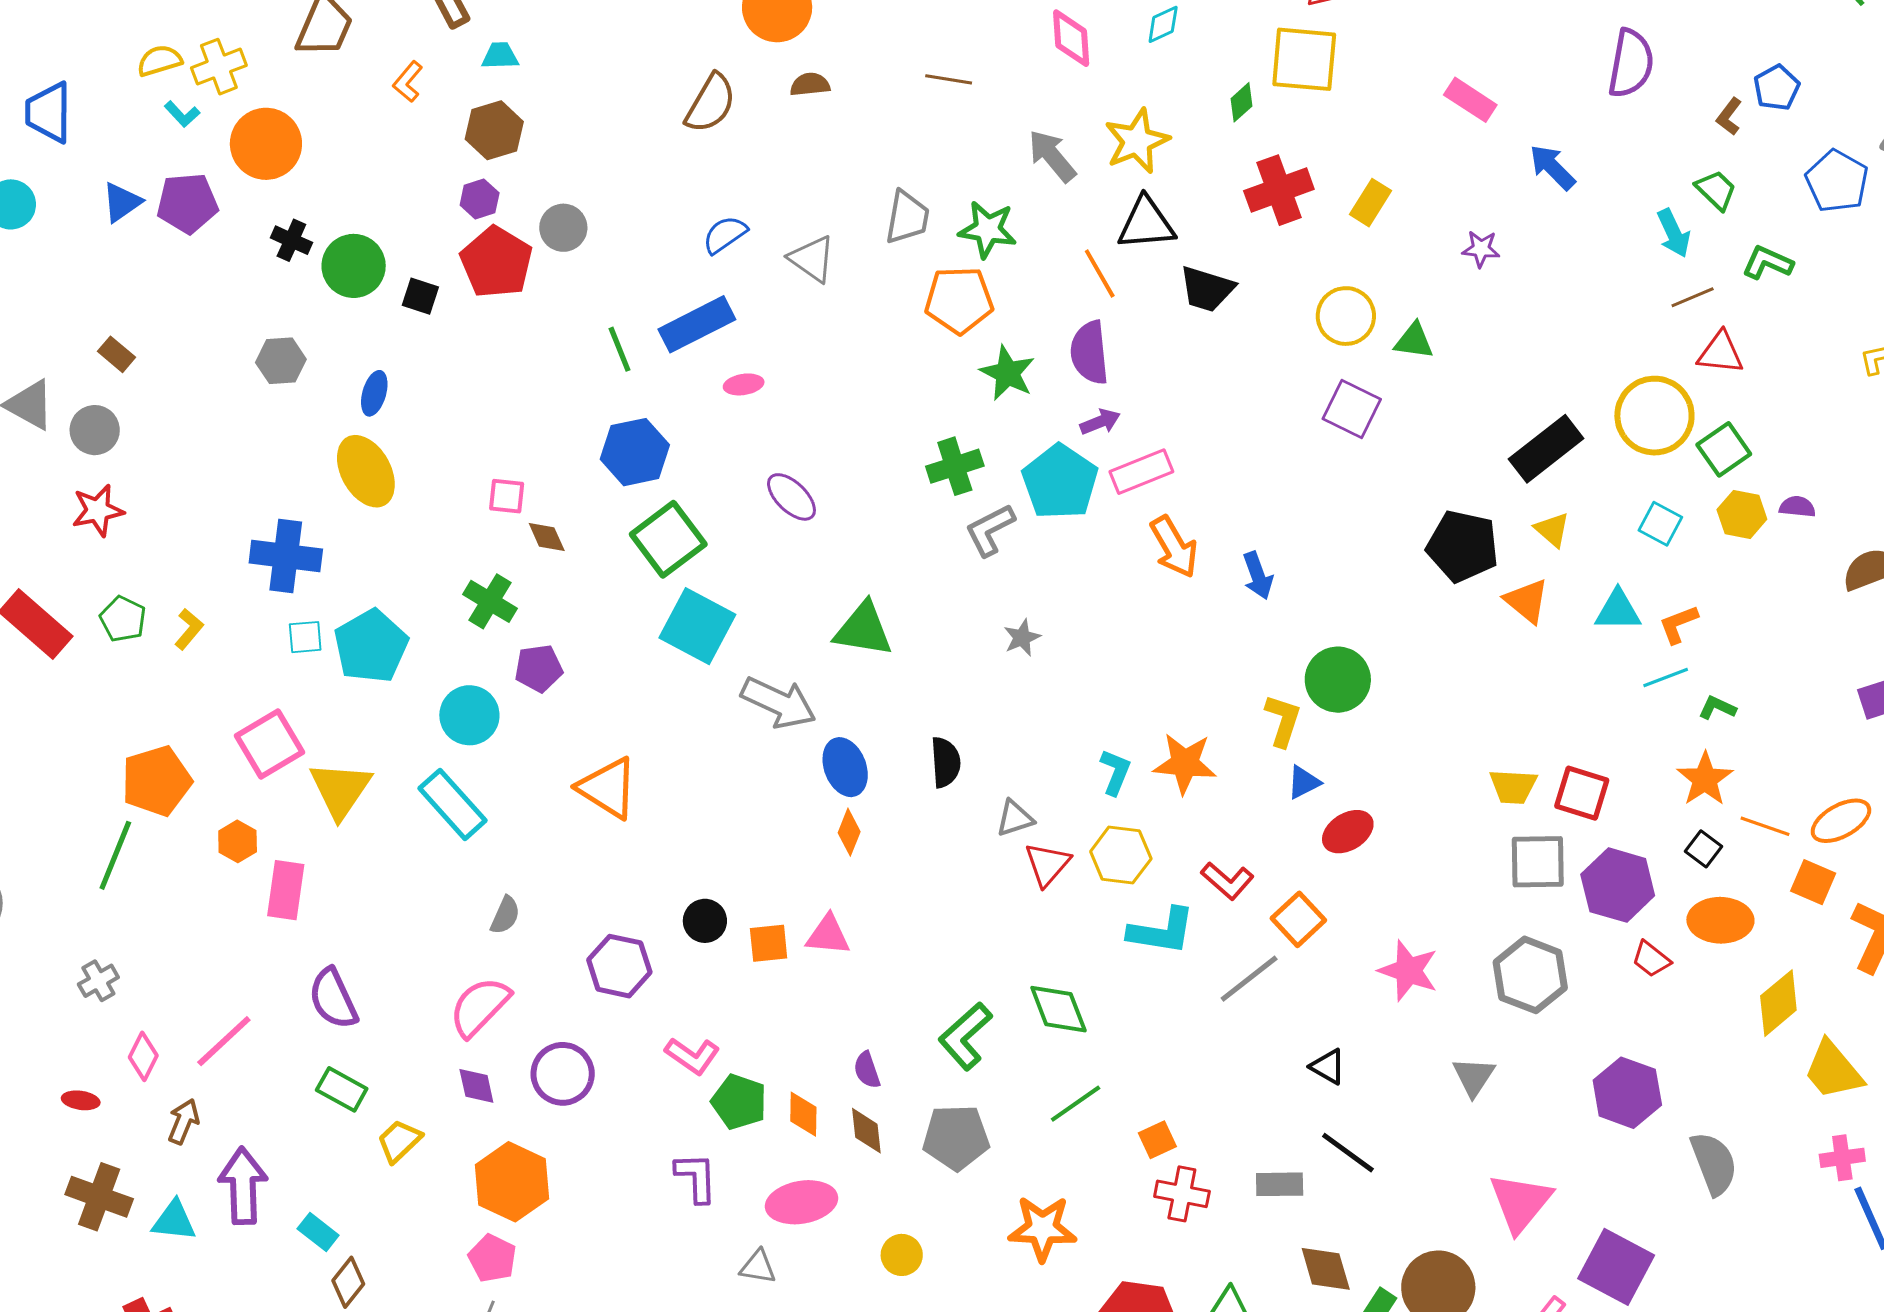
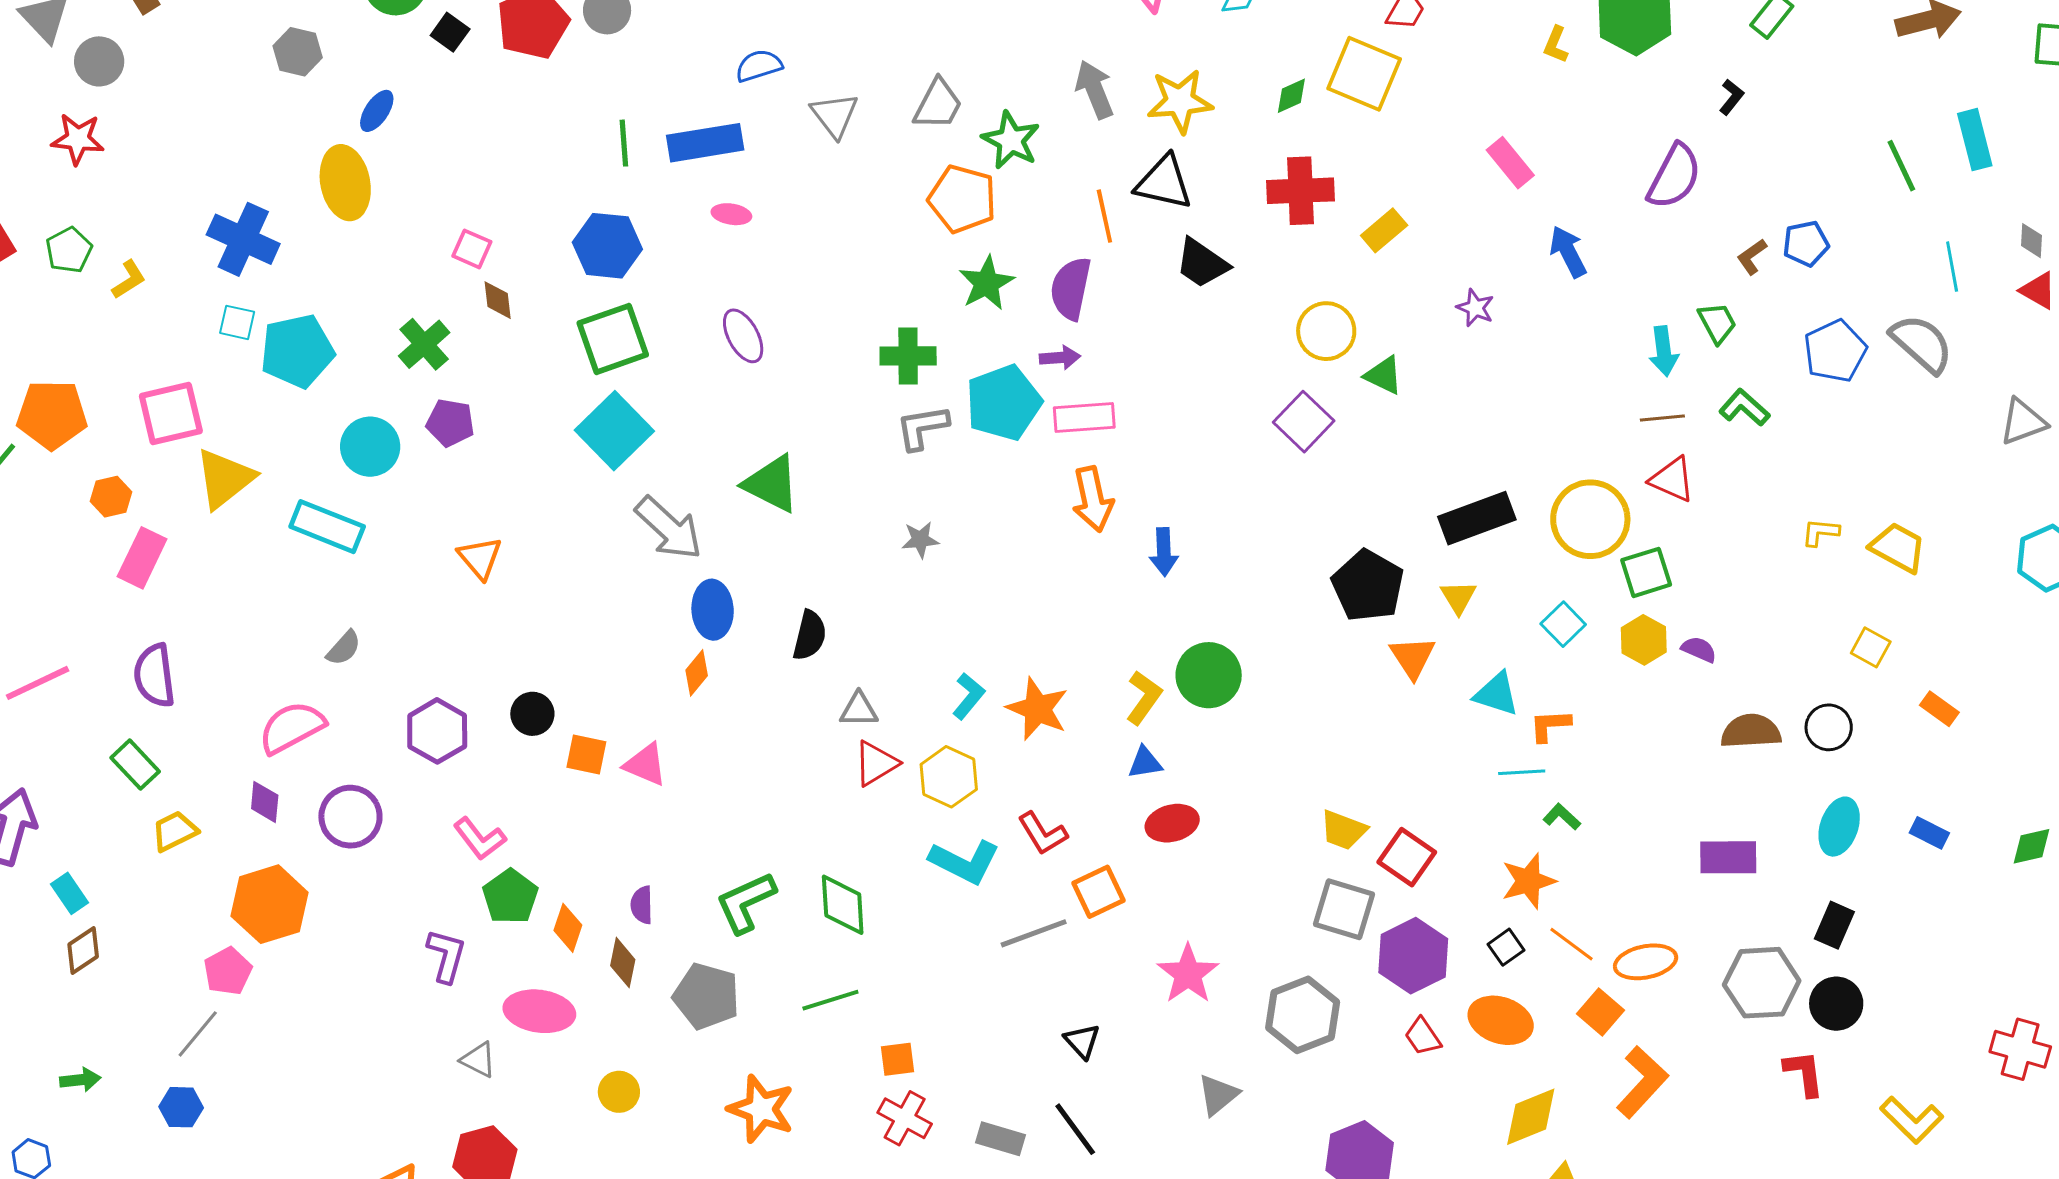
orange triangle: (608, 788) -> (480, 558), size x0.7
cyan rectangle: (453, 804) -> (327, 527), turned -44

